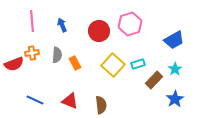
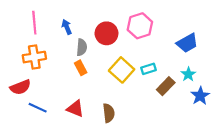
orange cross: (32, 53) -> (34, 57), size x1.5
gray semicircle: (57, 55) -> (82, 47), moved
red semicircle: (14, 64) -> (20, 87), moved
blue star: (175, 99) -> (200, 96), moved

